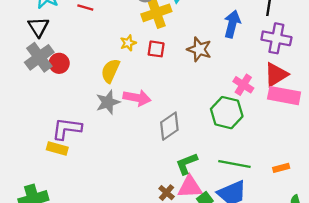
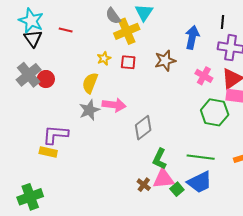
black triangle: (38, 27) -> (33, 39), moved
brown star: (199, 49) -> (165, 61), turned -30
pink cross: (243, 85) -> (204, 76), moved
green hexagon: (227, 113) -> (215, 112), moved
green L-shape: (187, 164) -> (160, 159), turned -40

